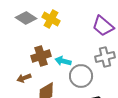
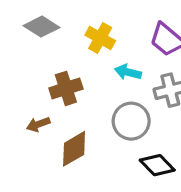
yellow cross: (51, 19) -> (100, 38), moved
cyan arrow: (63, 61) -> (128, 72), moved

